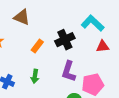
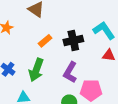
green arrow: (35, 76) -> (36, 70), size x1.6

